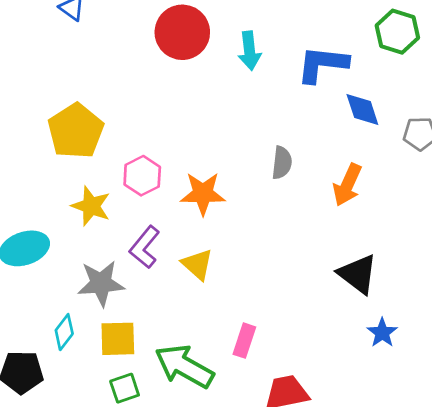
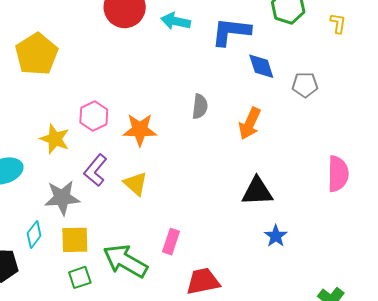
cyan arrow: (249, 51) -> (176, 21), turned 108
yellow pentagon: (76, 131) -> (37, 54), moved
black triangle: (358, 274) -> (257, 191), turned -40

